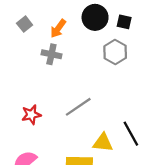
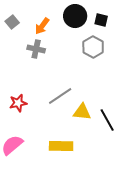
yellow triangle: (103, 143) -> (82, 112), moved

